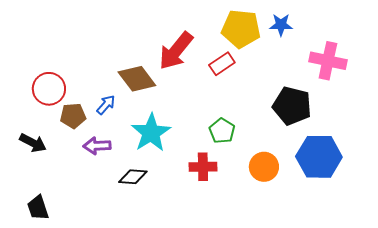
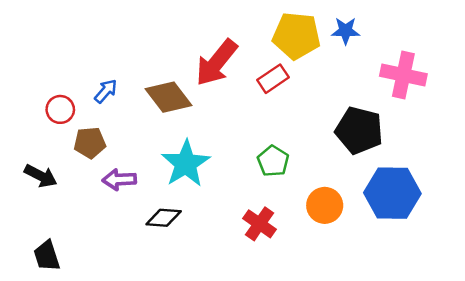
red circle: (49, 89) -> (60, 109), size x0.7
blue arrow: (106, 105) -> (106, 91), moved
red cross: (203, 167) -> (260, 224), moved, turned 36

